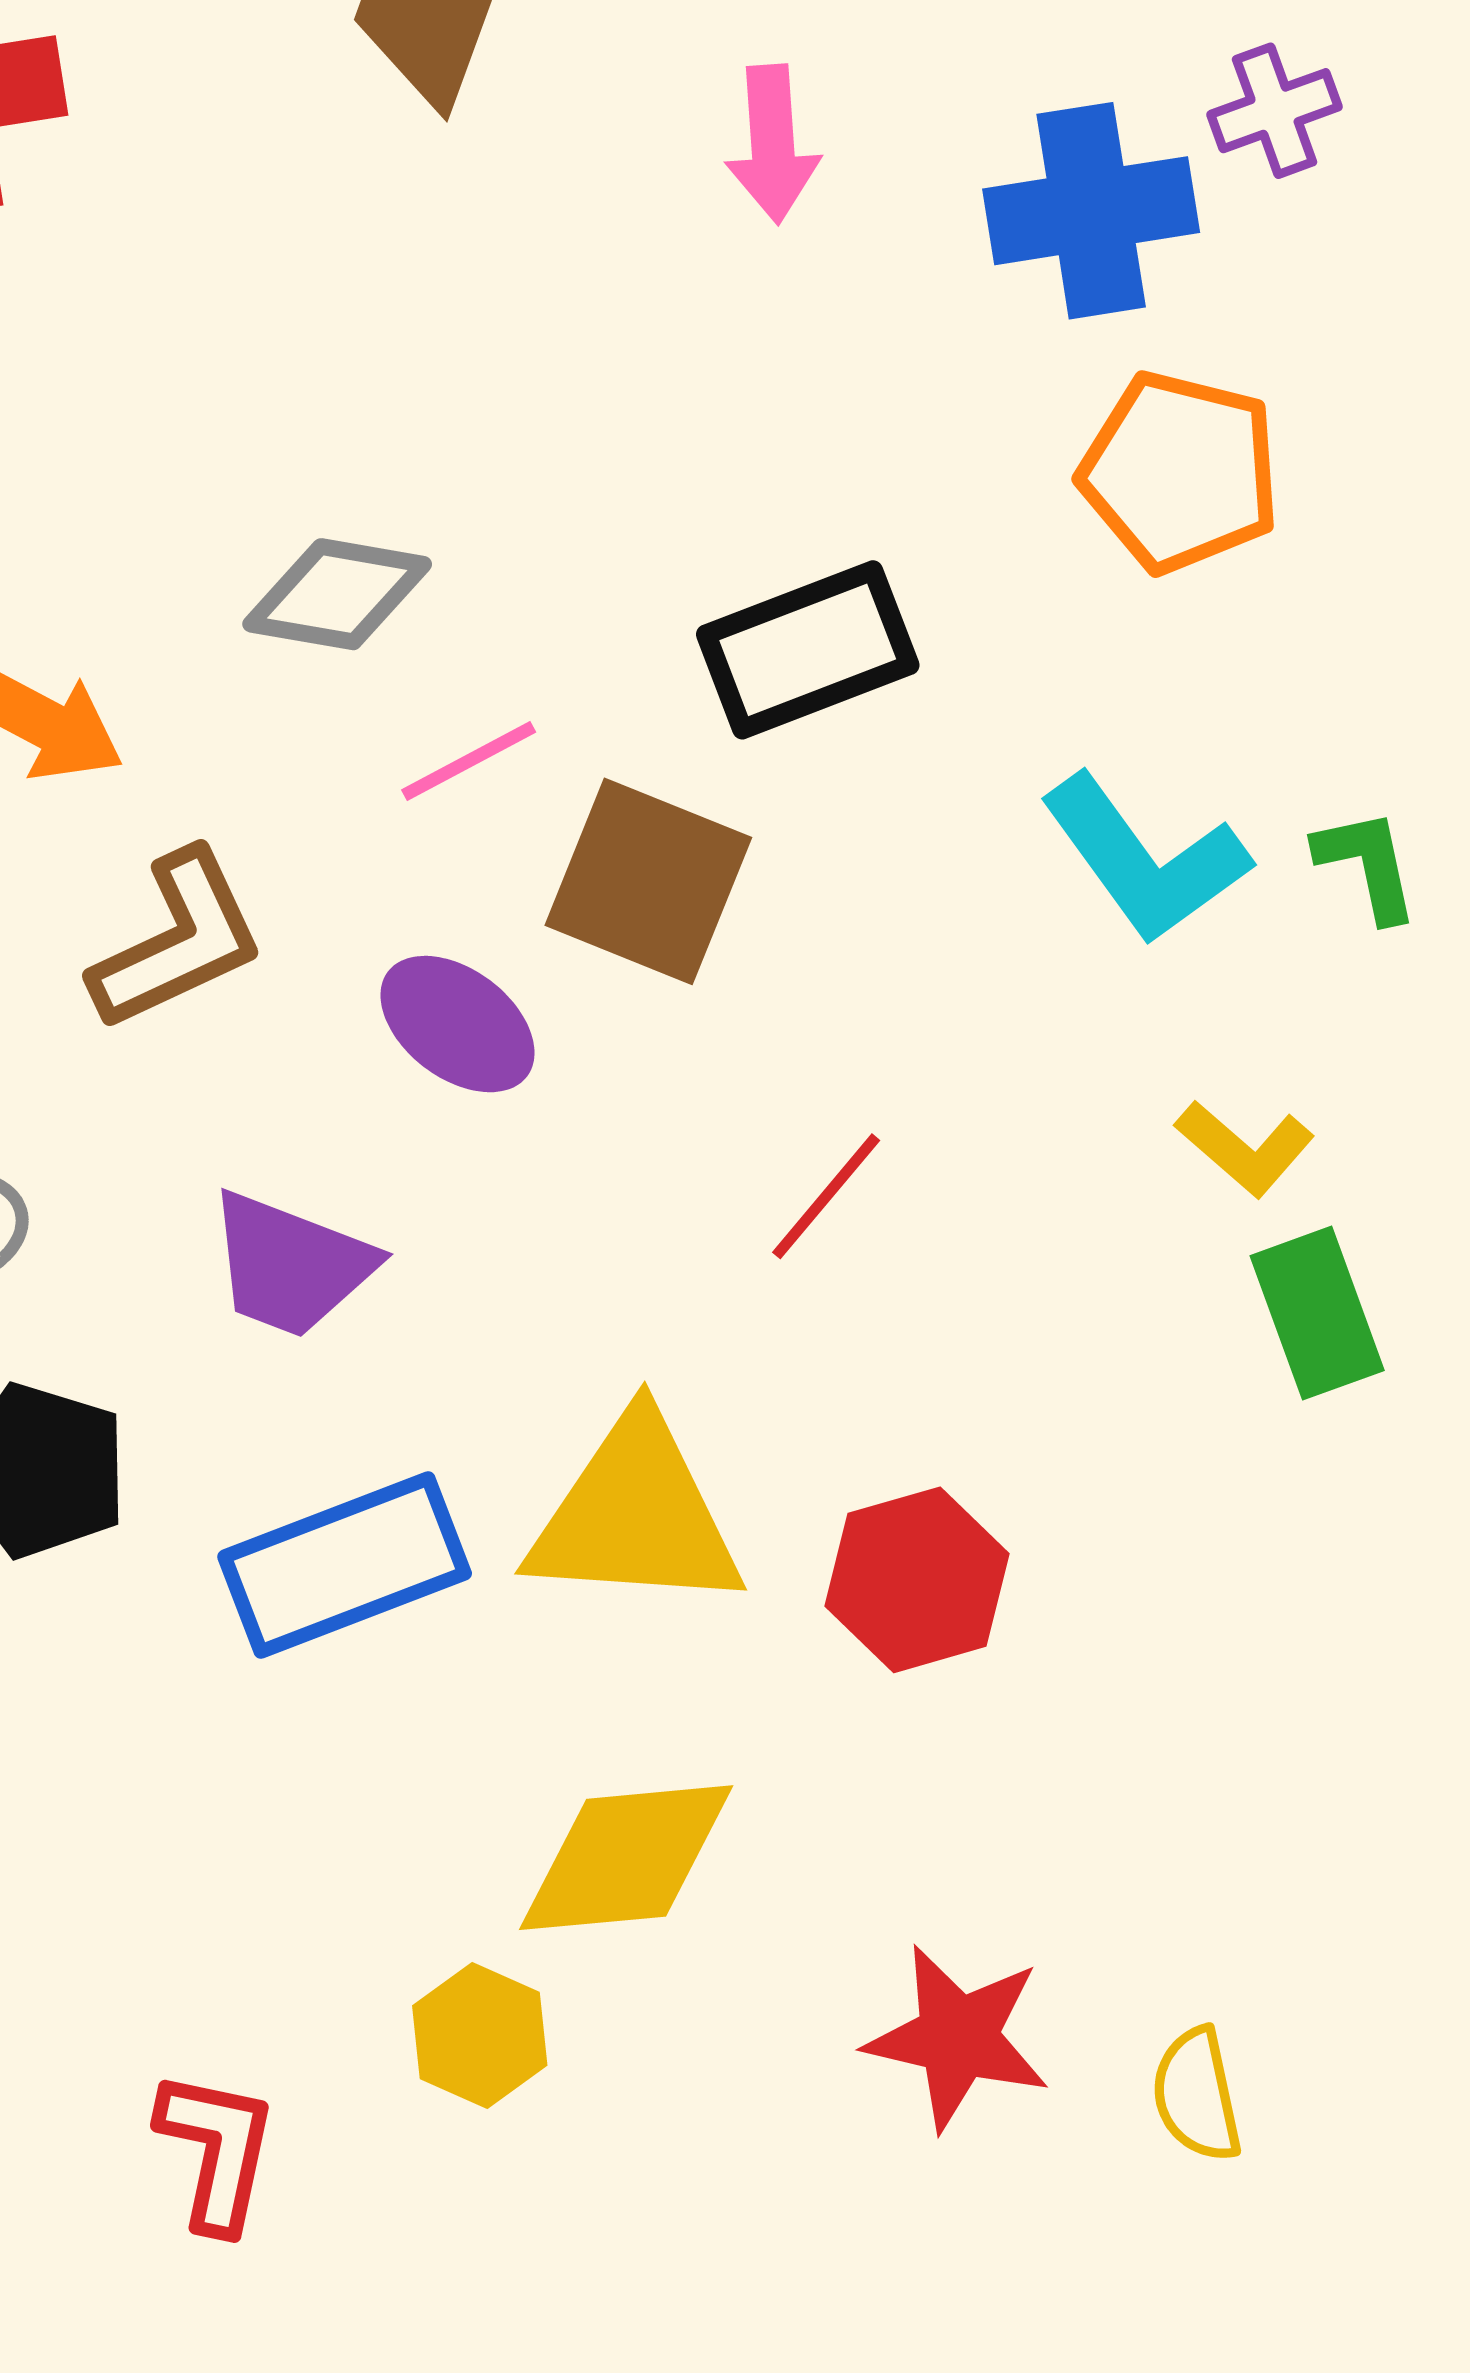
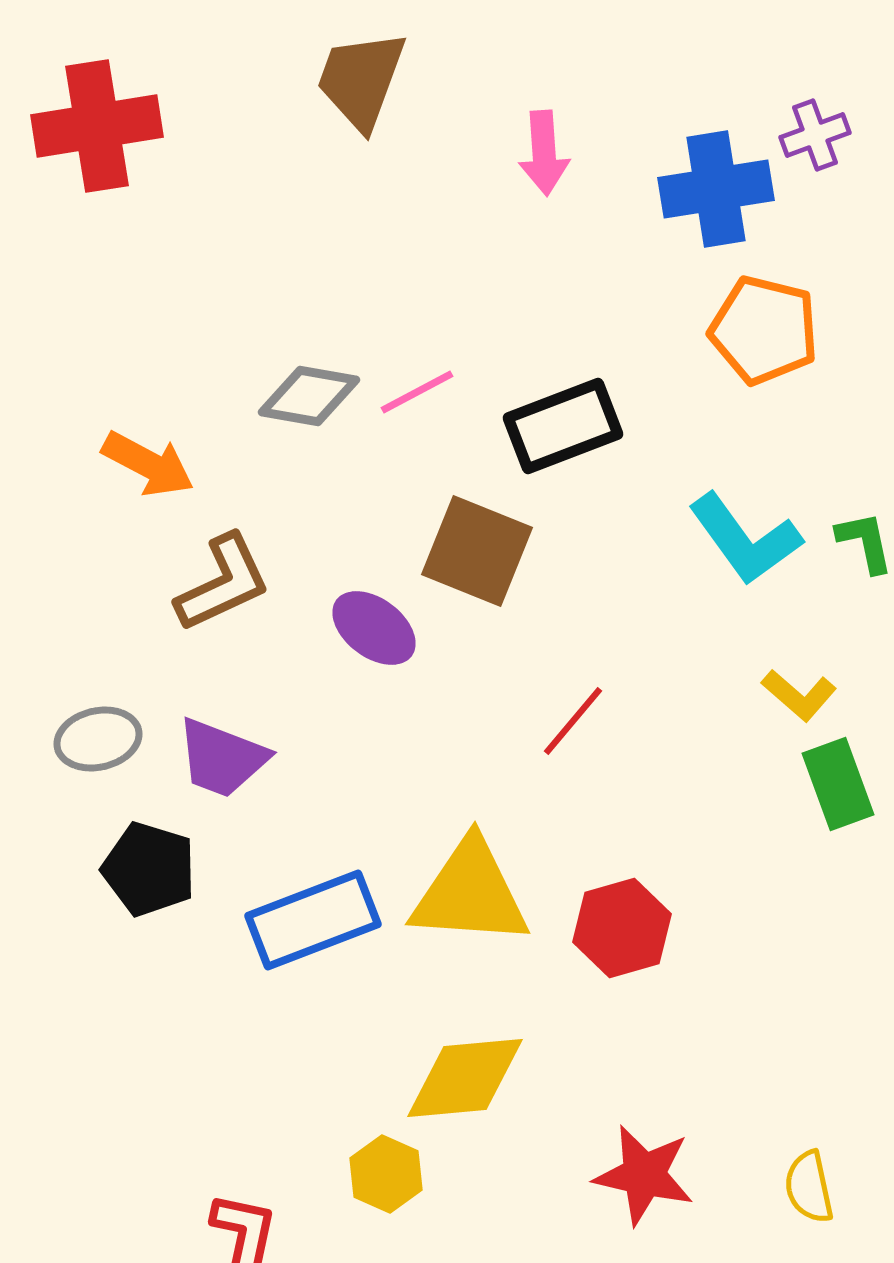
pink line: (469, 761) -> (417, 392), moved
purple trapezoid: (291, 1265) -> (222, 758), moved
yellow semicircle: (1197, 2095) -> (809, 1187), moved

